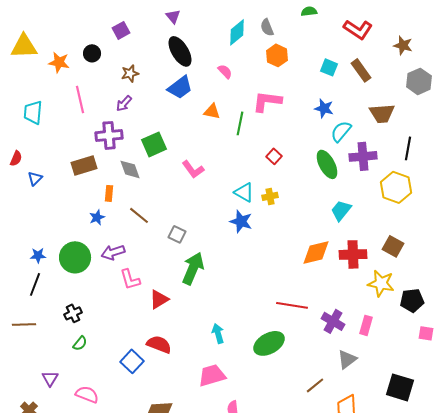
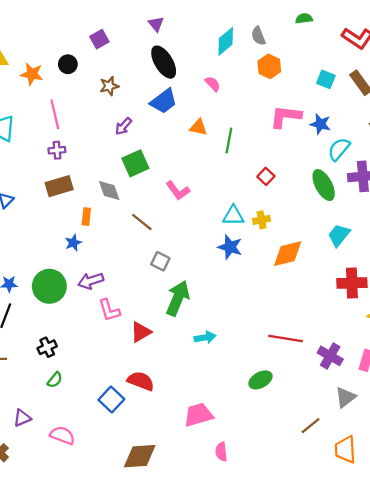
pink L-shape: (267, 101) -> (286, 116), moved
purple arrow: (124, 103) -> (123, 126), moved
purple cross: (109, 135) -> (57, 150), moved, size x0.6
cyan triangle: (244, 192) -> (233, 216), turned -30
brown line: (139, 215) -> (142, 222), moved
orange diamond: (316, 252) -> (288, 254), moved
cyan arrow: (218, 333) -> (205, 337), moved, turned 96
green ellipse: (269, 343) -> (260, 380), size x0.7
purple triangle: (50, 378) -> (22, 418), turned 36

